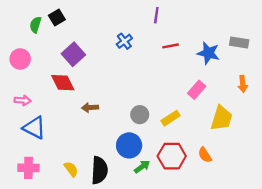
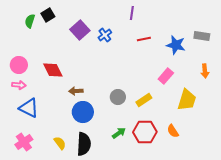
purple square: (73, 54) -> (80, 30), moved
pink circle: (20, 59) -> (19, 65), moved
blue circle: (129, 145) -> (83, 112), moved
green arrow: (142, 167) -> (119, 133), moved
pink cross: (28, 168) -> (24, 142), turned -36

